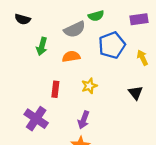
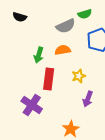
green arrow: (42, 46) -> (39, 55), moved
red rectangle: (55, 89) -> (49, 79), size x1.5
purple arrow: (84, 120) -> (88, 99), moved

